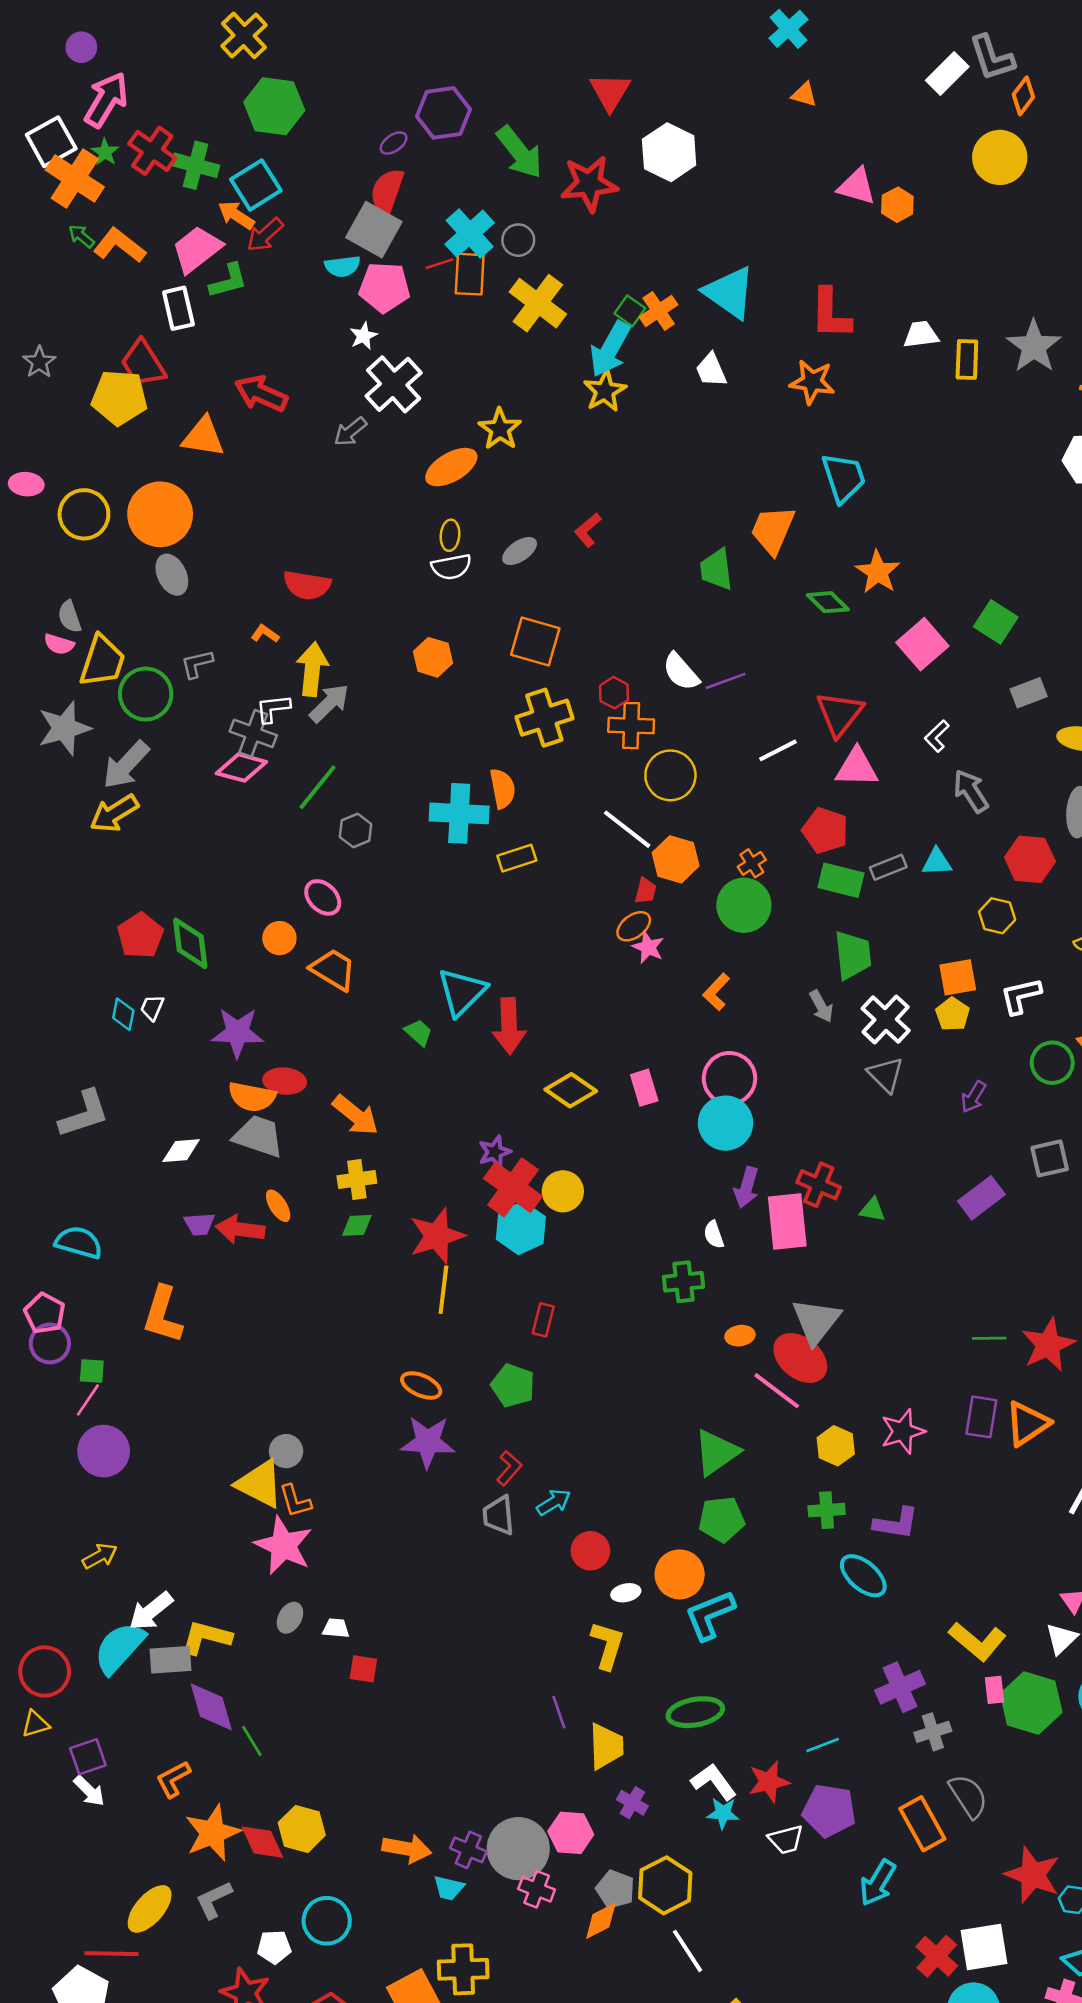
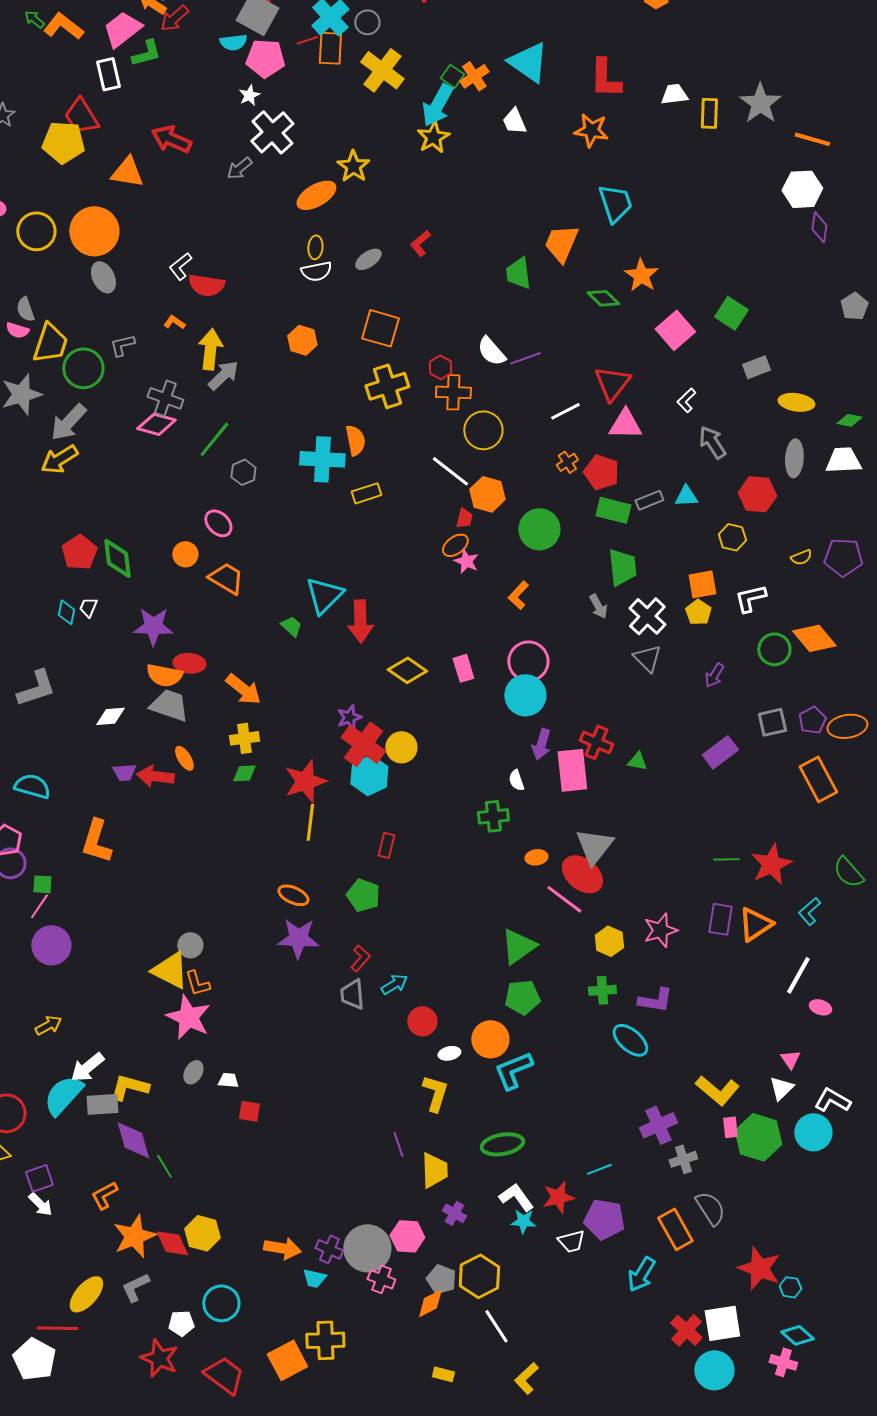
white L-shape: (273, 708) -> (180, 266), moved, turned -32
orange cross: (752, 863) -> (567, 462), moved

